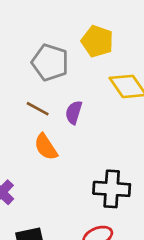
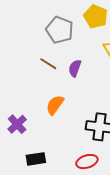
orange semicircle: (46, 147) -> (55, 105), moved, turned 65

